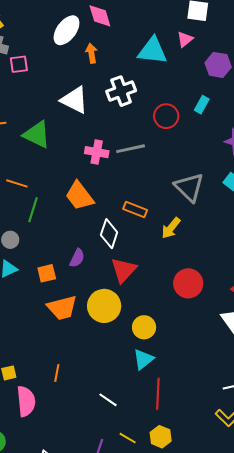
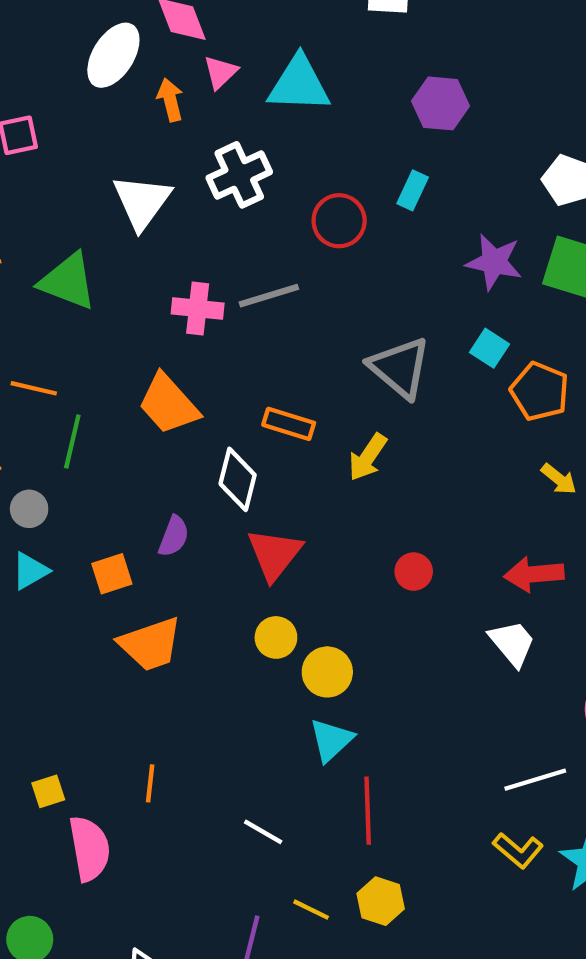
pink triangle: (185, 39) -> (220, 72), moved
white triangle: (74, 100) -> (142, 202), turned 44
red circle: (188, 283) -> (414, 572), size x0.6
yellow circle: (104, 306) -> (276, 637), moved, size x0.6

